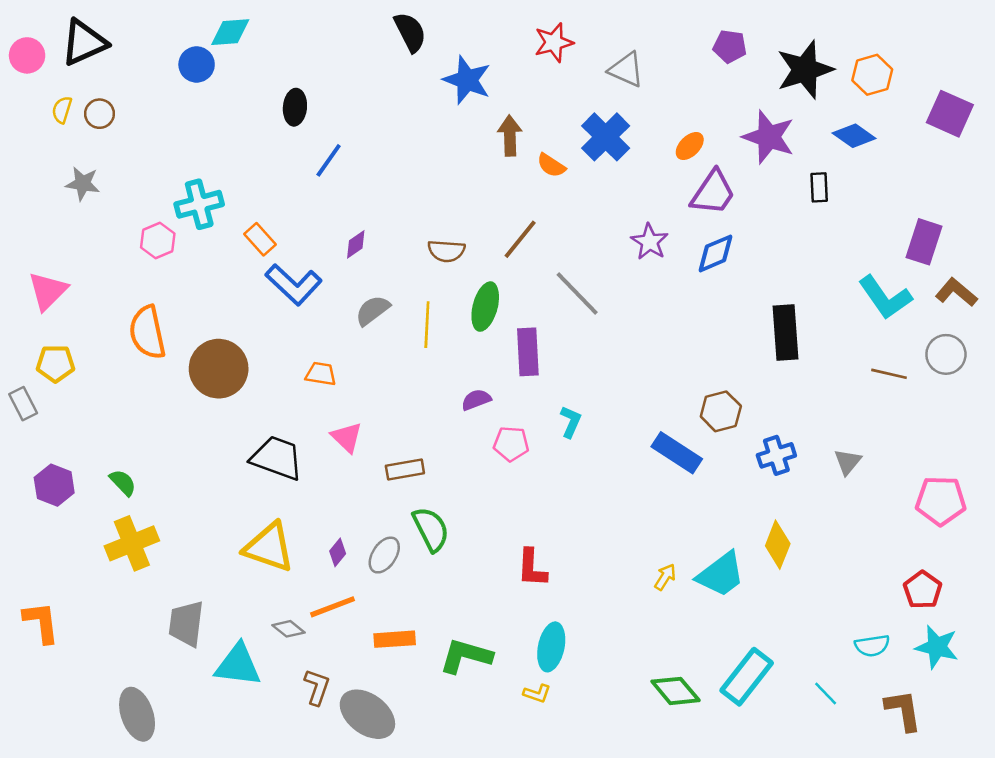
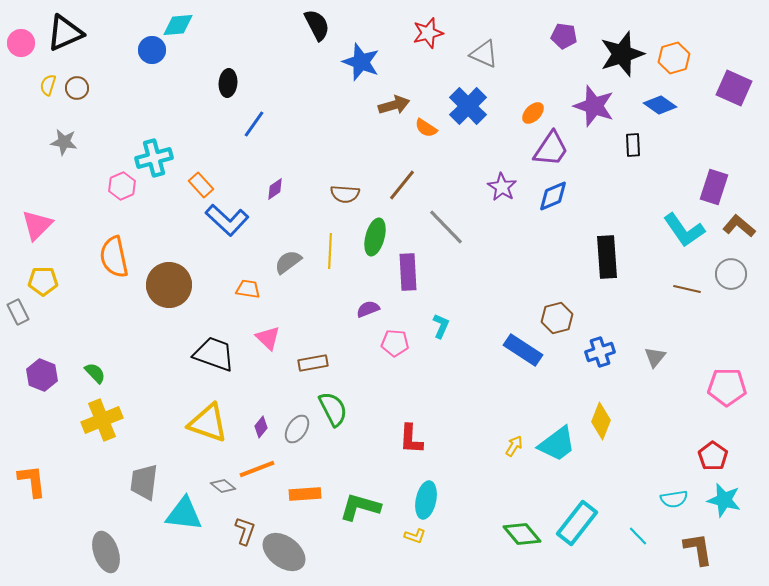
brown arrow: (510, 136) -> (394, 105), turned 76
gray semicircle: (373, 310) -> (288, 262), moved

